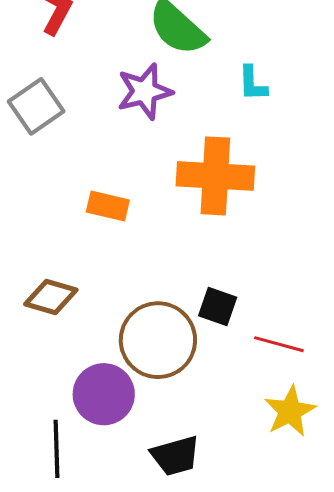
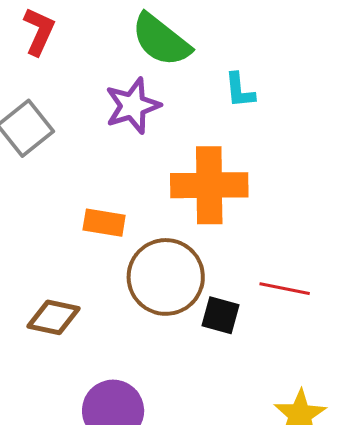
brown circle: (158, 340) -> (166, 277), moved
red line: (279, 344) -> (285, 289), moved

